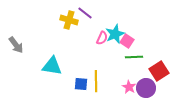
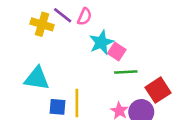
pink semicircle: (102, 38) -> (85, 17), moved
cyan triangle: (52, 66) -> (37, 79), moved

